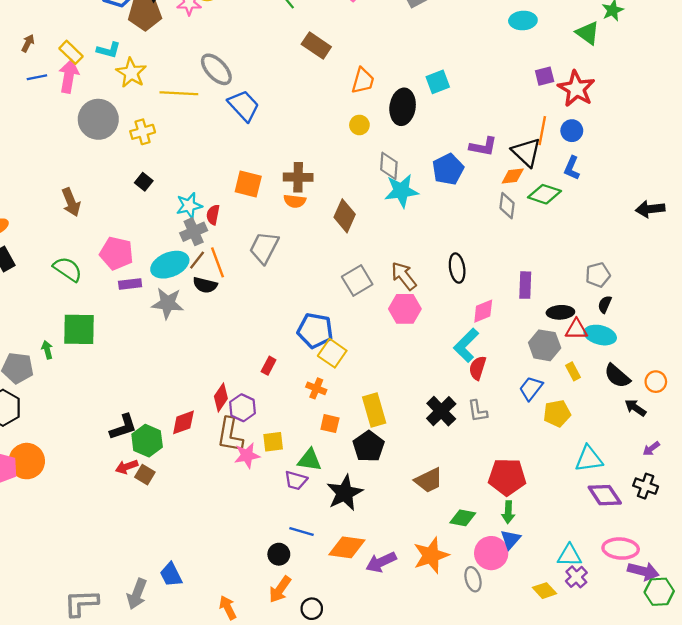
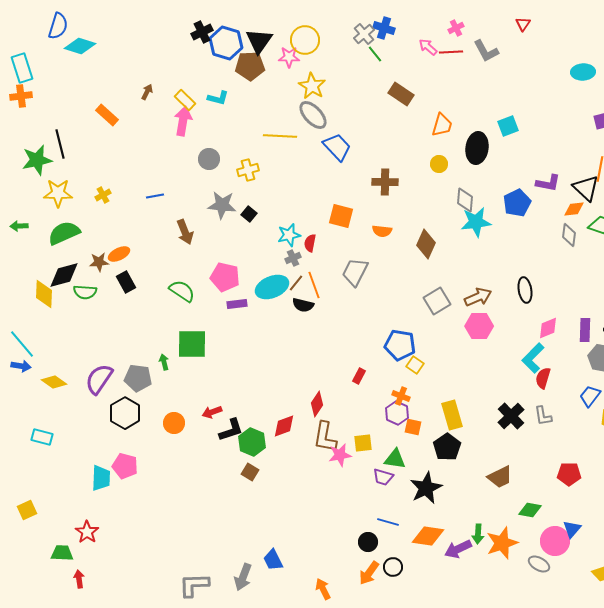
yellow star: (131, 73) -> (312, 86), moved
blue line: (37, 77) -> (155, 196), moved
gray circle: (98, 119) -> (209, 159), size x0.6
brown cross: (298, 177) -> (385, 182), moved
gray cross: (194, 232) -> (293, 258), size x0.7
brown arrow: (404, 276) -> (478, 297), turned 104
purple rectangle: (525, 285) -> (585, 330), moved
gray star: (168, 303) -> (222, 205), moved
yellow square: (332, 353) -> (415, 365), size x0.7
purple hexagon: (242, 408) -> (397, 413), moved
orange circle: (27, 461) -> (174, 423), moved, size x0.7
red arrow: (127, 467) -> (212, 412), moved
red pentagon: (507, 477) -> (569, 474), size x0.7
green arrow: (508, 512) -> (478, 534), moved
gray ellipse: (473, 579) -> (539, 564), turned -45
black circle: (312, 609) -> (393, 567), moved

